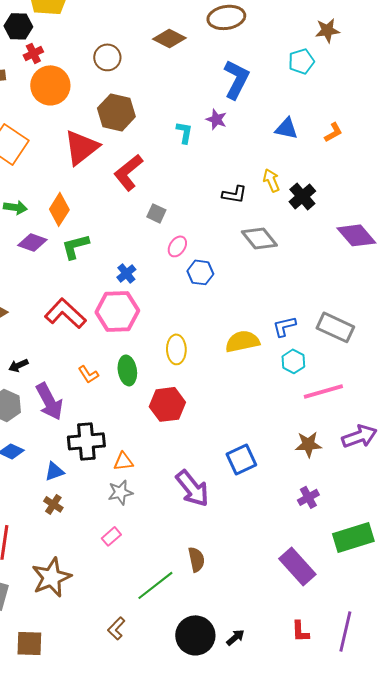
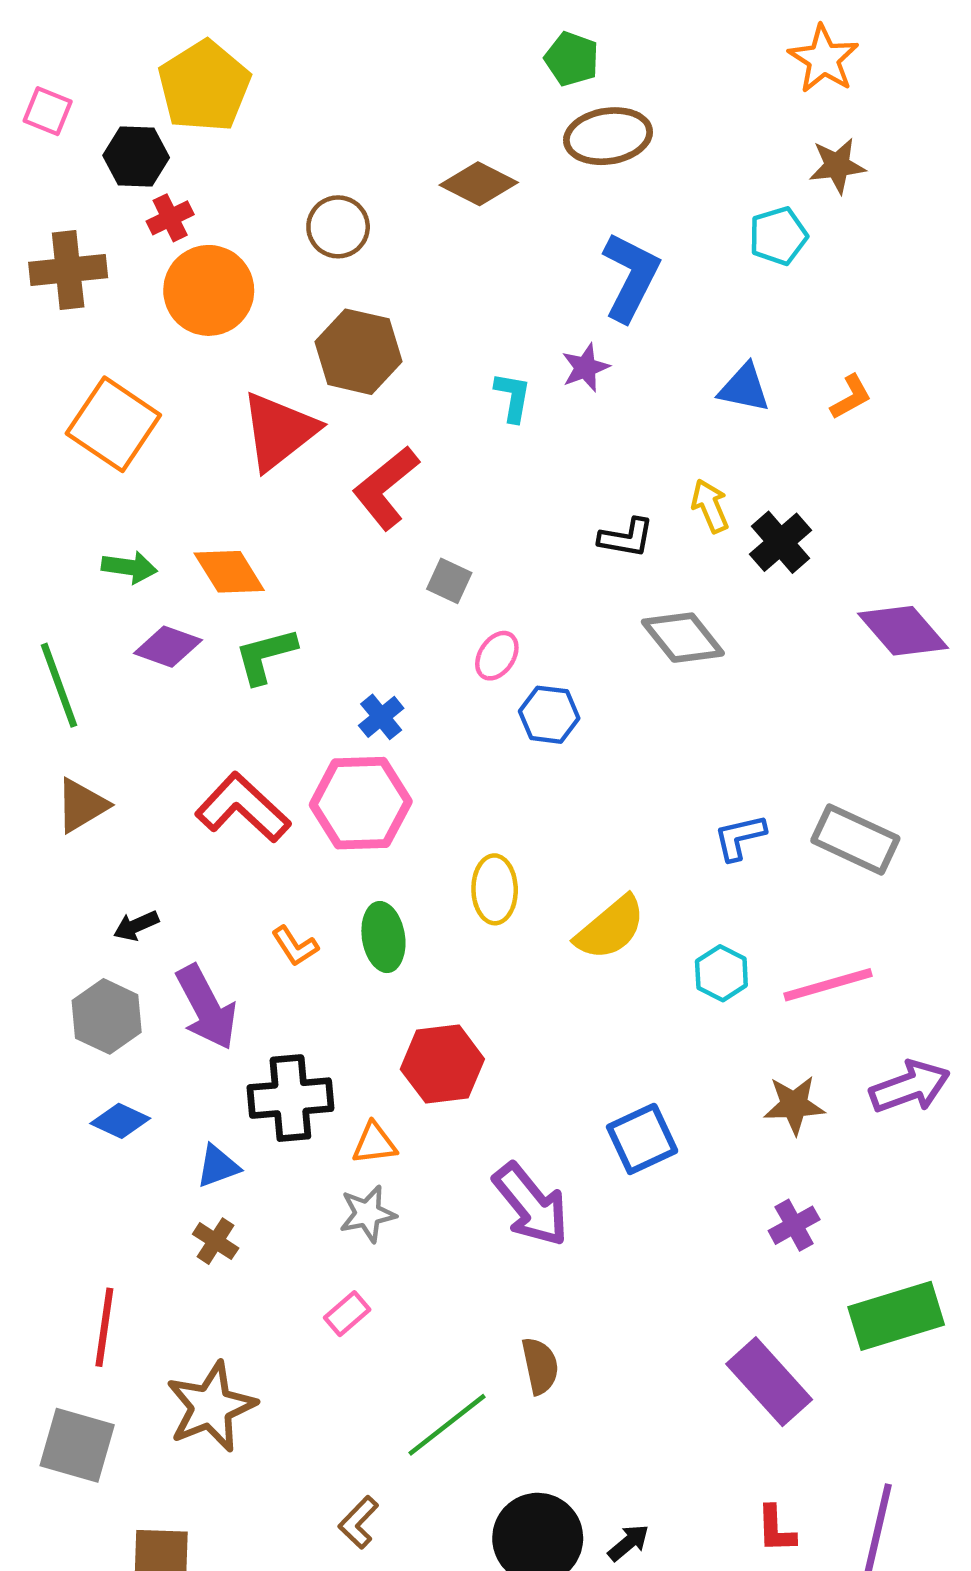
purple star: (216, 119) -> (585, 368), turned 30
orange diamond: (59, 209) -> (229, 572), turned -64
yellow semicircle: (242, 341) -> (610, 928), moved, turned 152
cyan hexagon: (293, 361) -> (721, 973), moved
red hexagon: (167, 404) -> (442, 1064), moved

